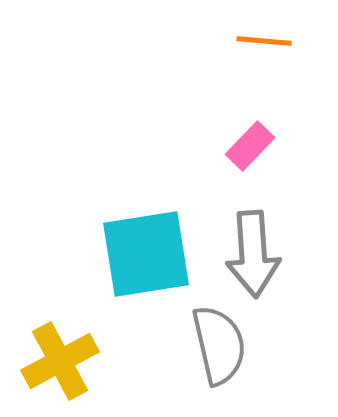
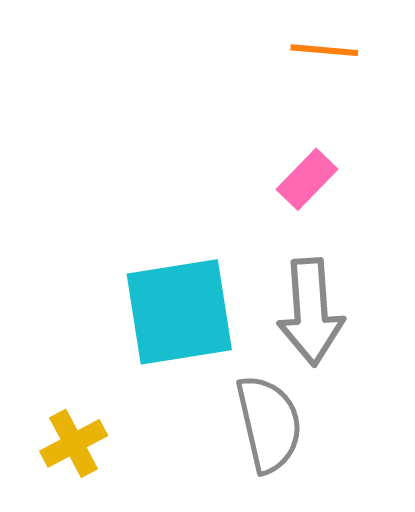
yellow cross: (60, 361) -> (74, 443), size x0.7

